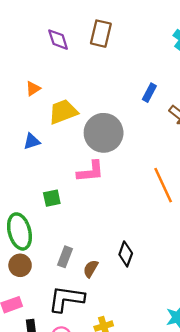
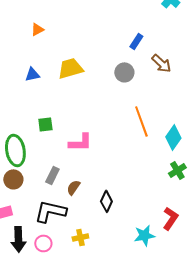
yellow trapezoid: (63, 112) -> (70, 68), moved
gray circle: (104, 133) -> (124, 72), moved, size x0.6
pink L-shape: (90, 171) -> (80, 142), moved
black diamond: (126, 254) -> (106, 201), moved

